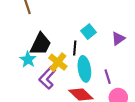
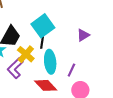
cyan square: (88, 32) -> (43, 26), moved, size x1.6
purple line: (108, 77) -> (71, 70), turned 40

